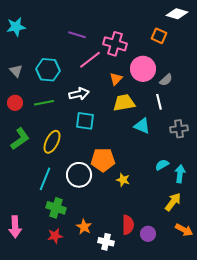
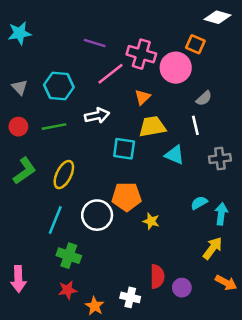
pink circle: (143, 69) -> (176, 68), moved
cyan square: (85, 121) -> (124, 149), moved
orange star: (84, 227) -> (95, 306), moved

